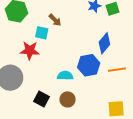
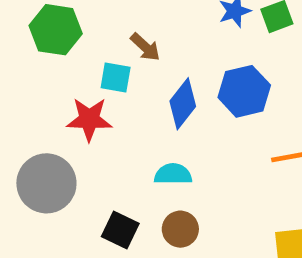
blue diamond: (104, 43) -> (183, 104), moved
blue hexagon: (89, 65) -> (244, 91), moved

